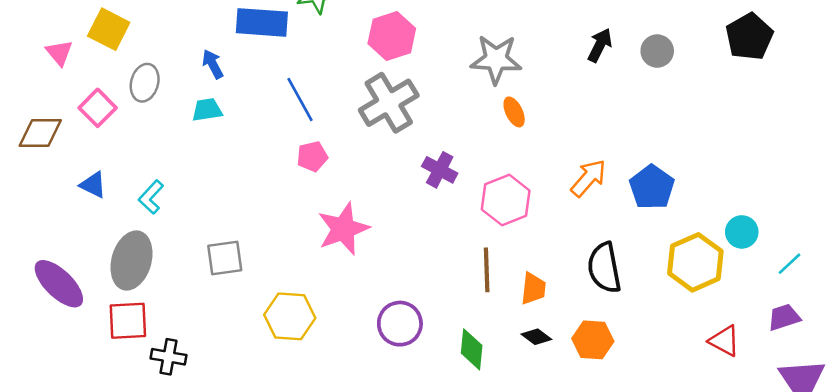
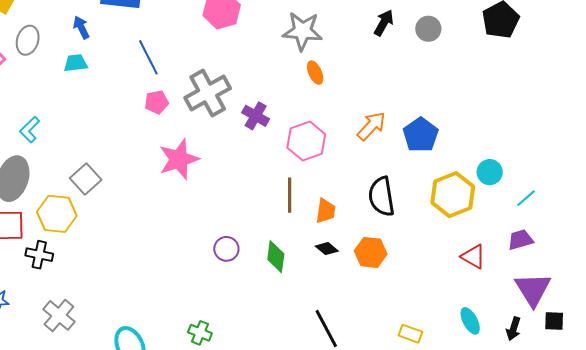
gray cross: (389, 103) -> (208, 93), moved
gray square: (225, 258) -> (86, 179), turned -36
yellow hexagon: (290, 316) -> (57, 214), moved
purple circle: (400, 324) -> (226, 249), moved, size x0.7

